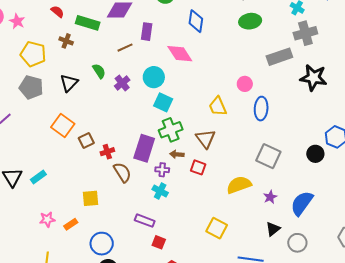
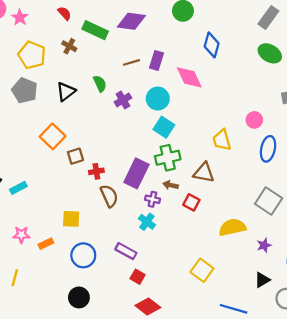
green ellipse: (250, 21) -> (270, 53), turned 30
purple rectangle: (147, 32) -> (156, 60), moved
brown triangle: (206, 139) -> (204, 173), turned -50
blue circle: (102, 244) -> (83, 255), moved

